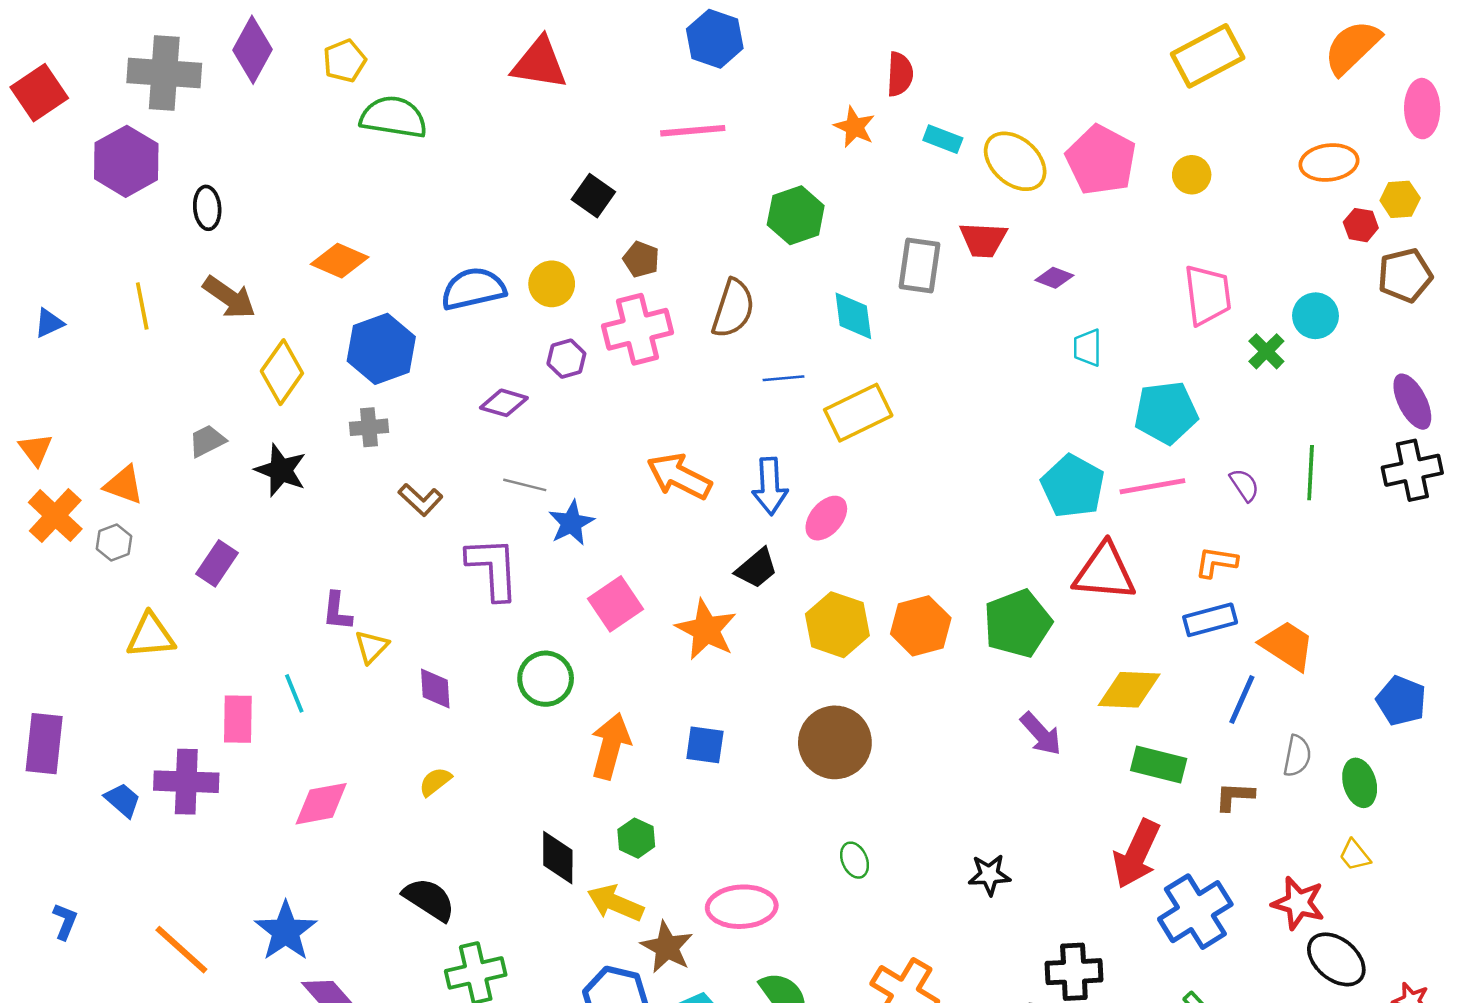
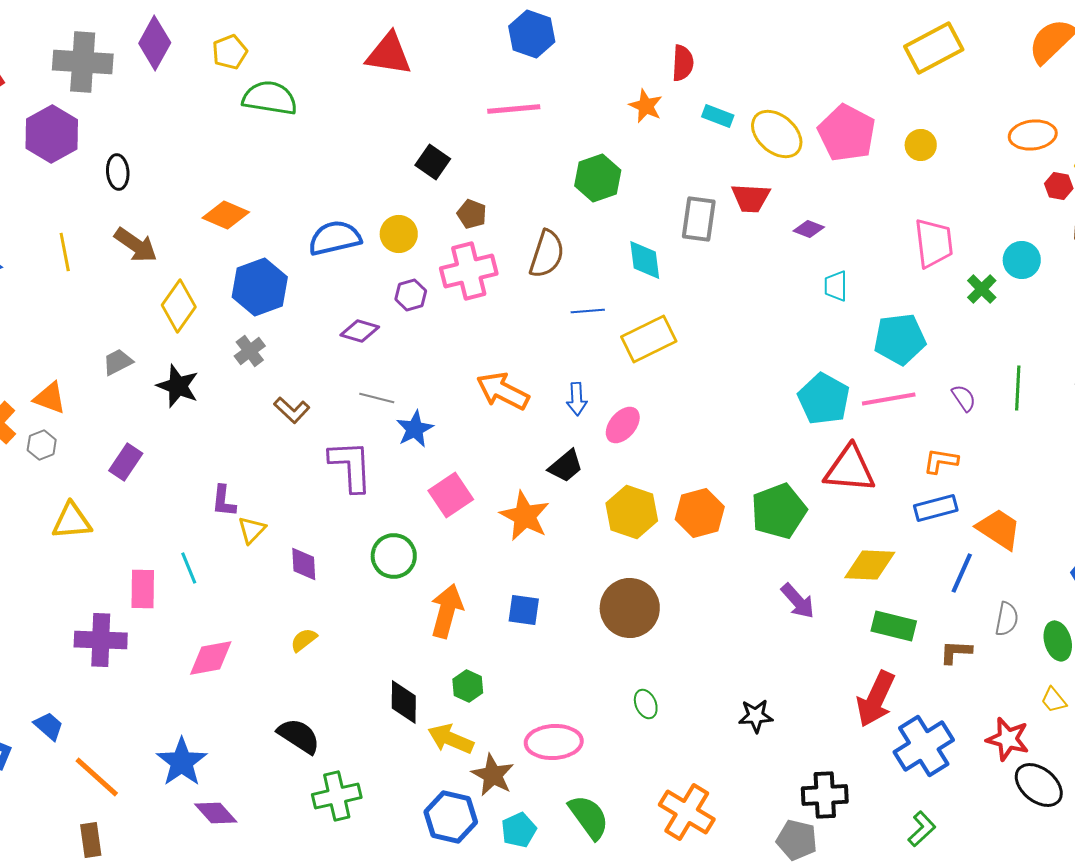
gray cross: (369, 427) -> (250, 351), turned -32
blue arrow: (770, 486) -> (577, 399), size x0.7
blue trapezoid: (123, 800) -> (49, 726), moved

